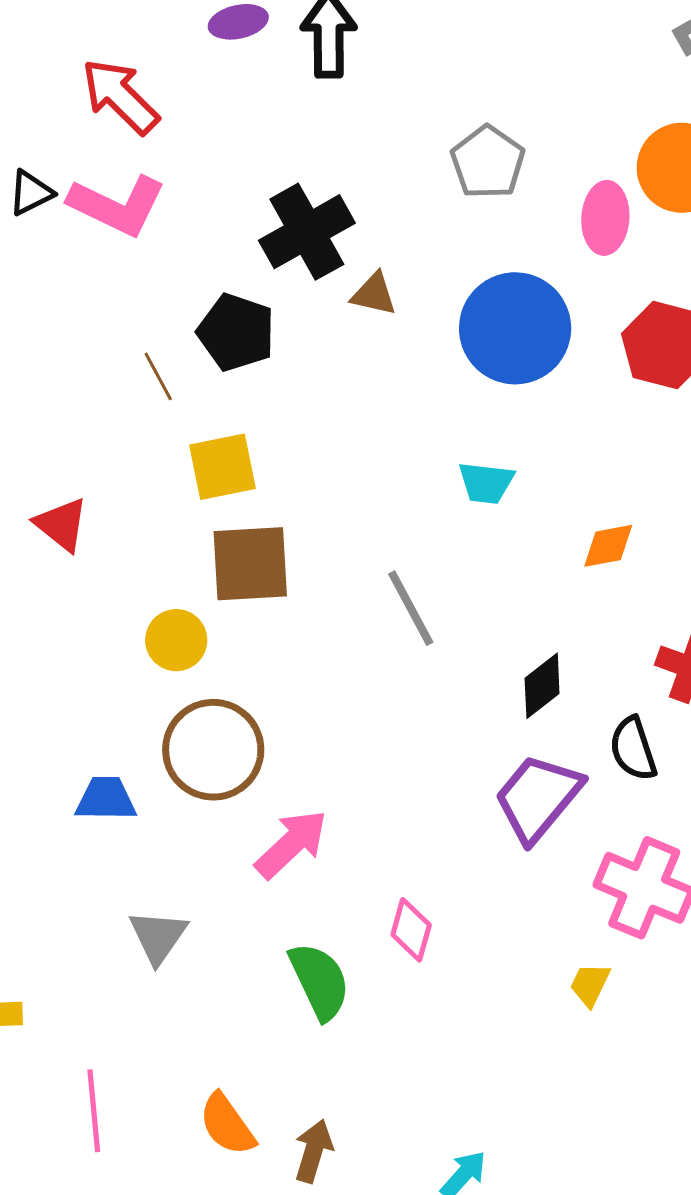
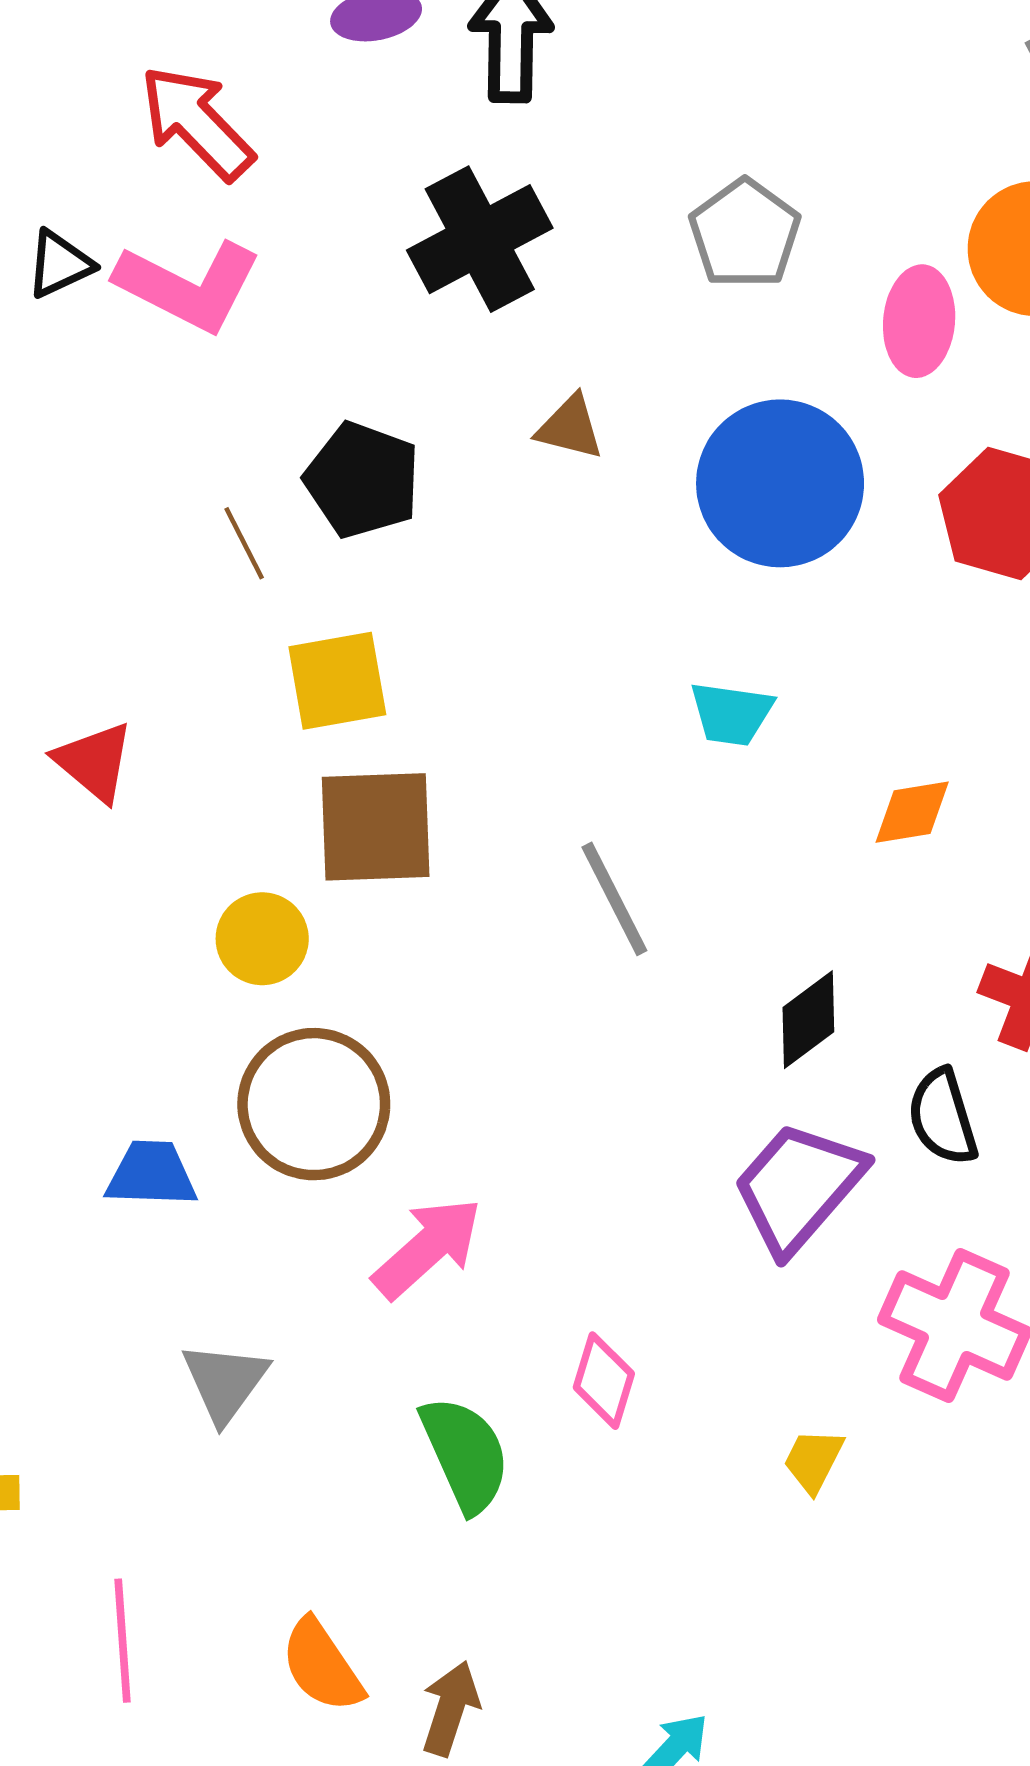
black cross: (307, 232) -> (480, 239), moved
yellow trapezoid: (590, 985) -> (813, 1461), moved

